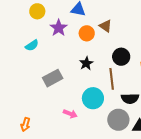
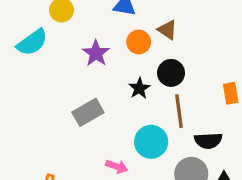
purple star: (59, 28) -> (96, 53), moved
cyan semicircle: (32, 45) -> (32, 42), moved, size x1.5
black circle: (121, 57) -> (171, 73), moved

